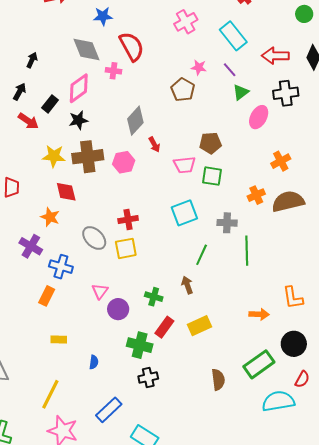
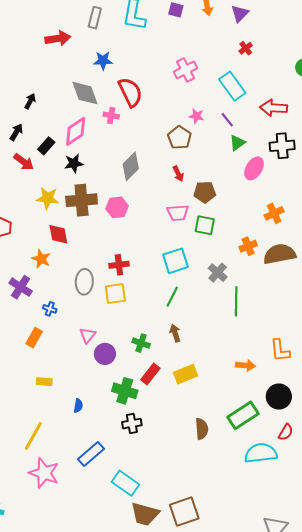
red arrow: (154, 145) -> (178, 174), moved
gray cross: (227, 223) -> (218, 273), turned 36
gray ellipse: (94, 238) -> (84, 282), turned 45
green line: (202, 255) -> (172, 297), moved
blue cross: (61, 267) -> (50, 309), size x0.6

